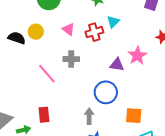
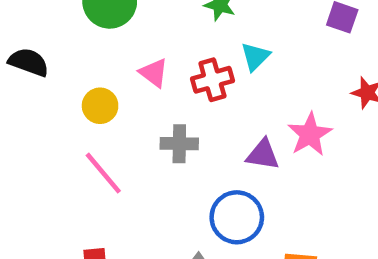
yellow circle: (36, 32) -> (100, 106), moved
black semicircle: (17, 38) -> (29, 62), moved
gray cross: (71, 59) -> (179, 144), moved

